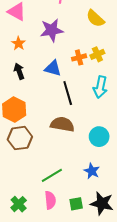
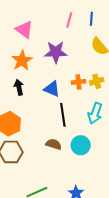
orange star: (19, 43) -> (22, 60), size x1.5
brown semicircle: (62, 124) -> (54, 144), size x0.7
cyan circle: (99, 137) -> (81, 145), moved

